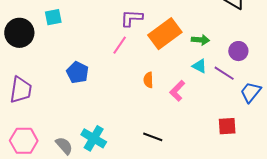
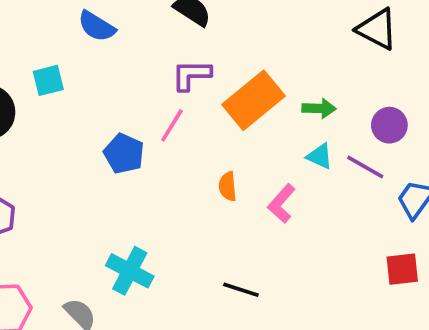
blue pentagon: (78, 72) -> (124, 154), moved
red square: (227, 126) -> (402, 269), moved
cyan cross: (94, 138) -> (130, 271), moved

